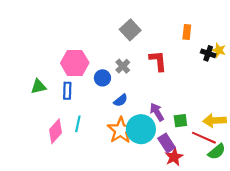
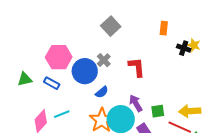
red L-shape: (158, 61) -> (137, 67), moved
blue circle: (102, 78) -> (85, 71), size x1.6
blue rectangle: (67, 91) -> (52, 83), turned -63
cyan line: (78, 124) -> (62, 114), turned 56

